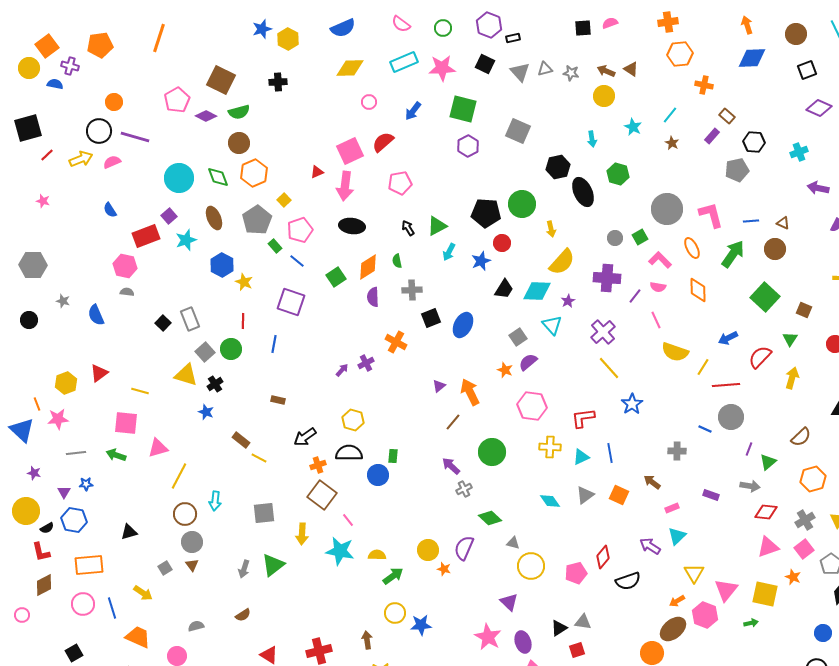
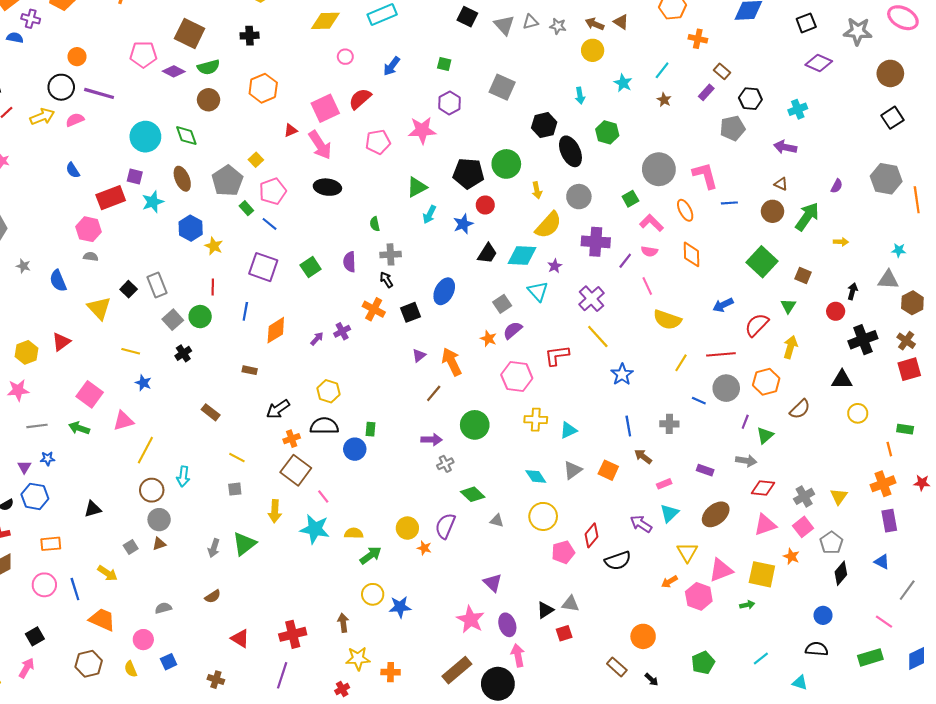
pink star: (442, 68) -> (422, 130), moved
pink pentagon: (177, 100) -> (143, 55), turned 30
green square: (463, 109) -> (444, 64), size x0.5
orange hexagon: (254, 173) -> (263, 88), moved
pink arrow: (345, 186) -> (320, 145), turned -40
purple arrow: (818, 188) -> (785, 147), moved
purple square: (169, 216) -> (135, 177), turned -35
blue line: (751, 221) -> (729, 203), moved
black arrow: (408, 228) -> (386, 280), moved
gray circle: (615, 238) -> (579, 197), moved, size x1.5
green arrow: (733, 254) -> (807, 217), moved
orange diamond: (368, 267) -> (276, 330), moved
green square: (336, 277) -> (311, 267), moved
black square: (431, 318) -> (411, 312), moved
yellow line: (703, 367) -> (681, 363), moved
yellow triangle: (186, 375) -> (99, 308), moved, turned 30
yellow line: (140, 391) -> (131, 351), moved
blue star: (206, 412) -> (143, 383), moved
red L-shape: (583, 418) -> (557, 355), moved
pink square: (126, 423) -> (90, 394), turned 30
blue line: (610, 453) -> (628, 426), moved
yellow line: (259, 458) -> (237, 458), moved
purple arrow: (451, 466) -> (432, 440), turned 138
orange hexagon: (813, 479) -> (766, 382), moved
gray square: (264, 513) -> (235, 489), size x0.6
orange rectangle: (89, 565) -> (51, 544), size x0.7
brown triangle: (192, 565) -> (159, 544), turned 48
yellow circle: (531, 566) -> (543, 516), moved
pink triangle: (726, 590) -> (721, 570), turned 30
brown ellipse: (673, 629) -> (716, 514), moved

